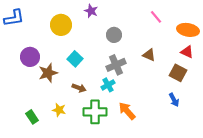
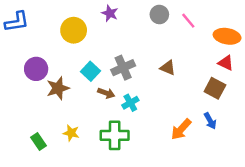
gray circle: (114, 35) -> (159, 15), moved
brown triangle: (149, 55) -> (168, 68), moved
gray cross: (116, 65) -> (123, 68), moved
brown arrow: (79, 88) -> (106, 93), moved
orange arrow: (127, 111) -> (181, 129), moved, turned -96

